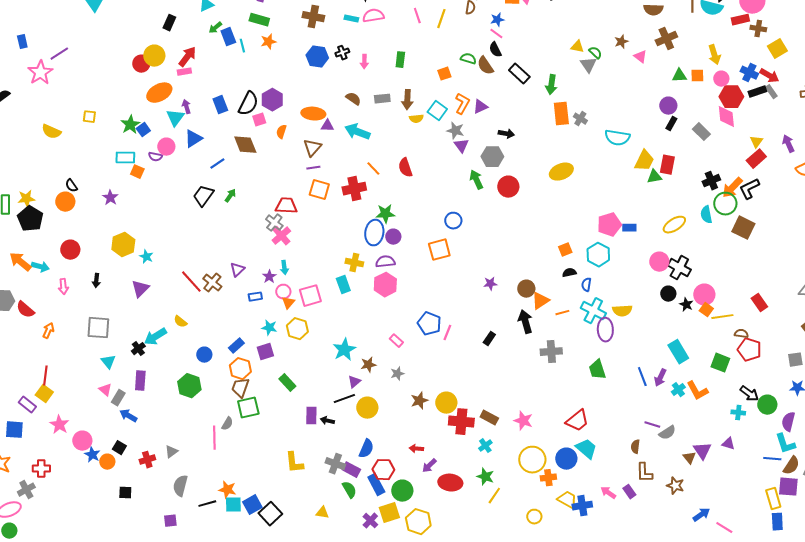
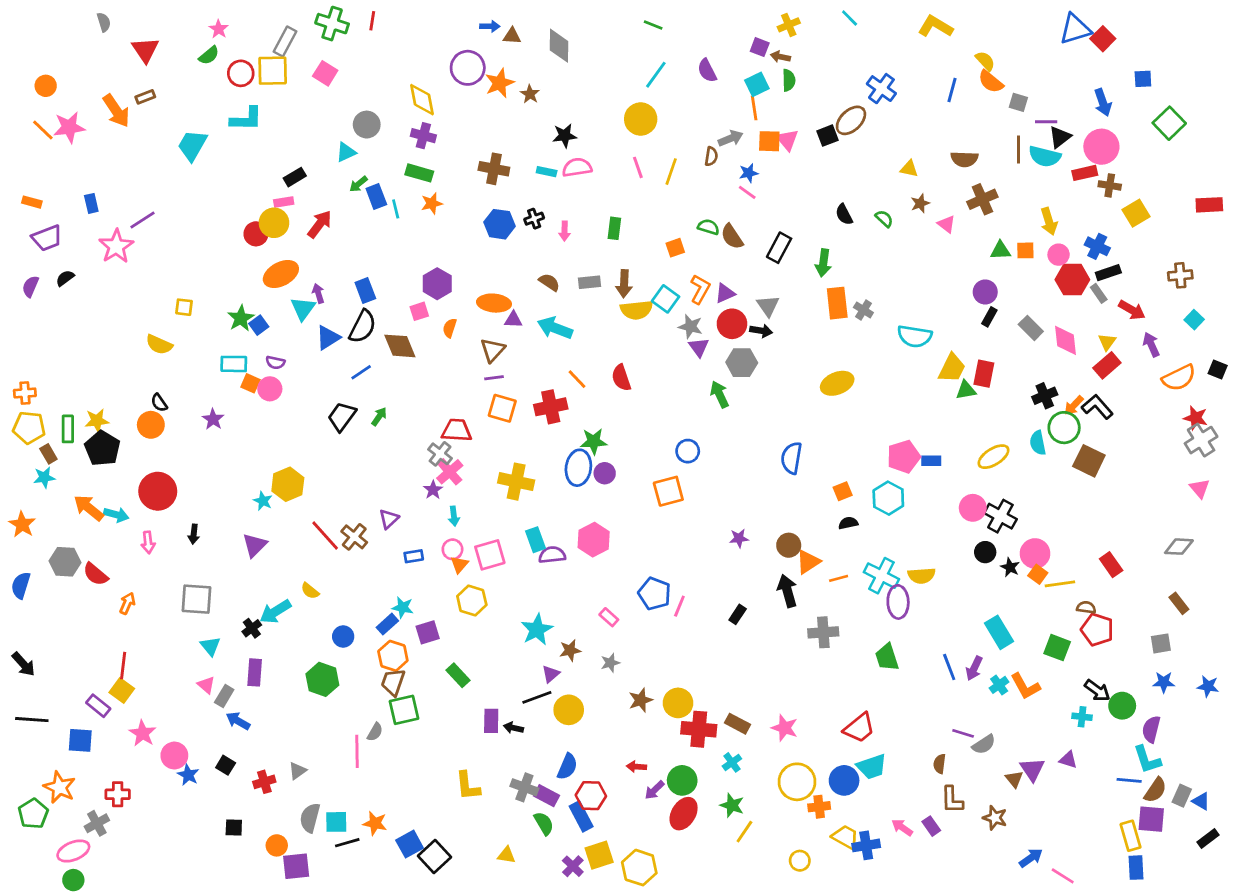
black rectangle: (169, 23) -> (295, 177), turned 35
yellow triangle: (577, 47) -> (909, 169), moved
black semicircle: (495, 50) -> (844, 214), moved
gray triangle: (588, 65) -> (768, 306), moved
pink rectangle: (184, 72) -> (284, 202), moved
black rectangle: (519, 74) -> (779, 248), turned 75
red arrow: (769, 76) -> (1132, 310), moved
gray rectangle: (771, 92) -> (1099, 293), moved
black semicircle: (248, 104) -> (363, 327), moved
pink diamond: (726, 117) -> (1065, 340), moved
yellow semicircle: (416, 119) -> (637, 310), size x1.6
yellow semicircle: (51, 132) -> (159, 345), moved
pink circle: (166, 147) -> (270, 389), moved
red circle: (508, 187) -> (732, 324), moved
orange arrow: (732, 188) -> (1074, 405), size x0.7
black L-shape: (749, 189) -> (1097, 407), turned 75
yellow hexagon: (123, 245) -> (288, 484), moved
red circle: (70, 250) -> (158, 491), size x1.4
purple semicircle: (385, 262) -> (552, 555), moved
yellow cross: (354, 263) -> (516, 482), moved, size x1.4
purple star: (269, 277) -> (433, 490), moved
blue semicircle: (586, 285) -> (791, 458), moved, size x1.6
cyan star: (269, 328) -> (403, 607), moved
cyan trapezoid: (586, 449) -> (872, 767), turned 120
orange circle: (107, 462) -> (277, 845), moved
red ellipse: (450, 483) -> (684, 814), turned -65
green circle: (402, 491) -> (682, 780), moved
cyan square: (233, 505) -> (336, 822), moved
purple square: (170, 521) -> (296, 866), size x1.5

